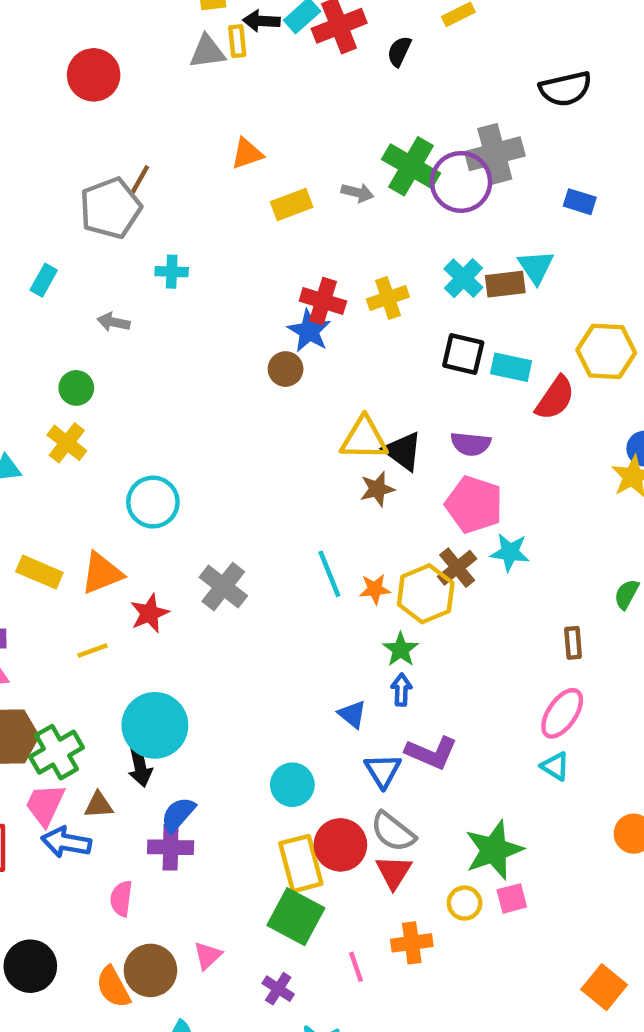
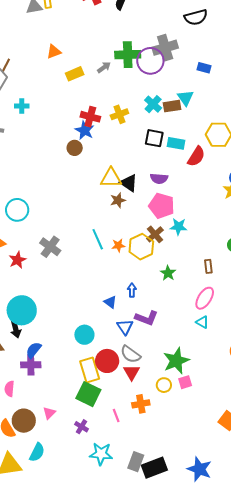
green cross: (411, 166) -> (128, 55), turned -30
gray arrow: (357, 193) -> (104, 67), turned -48
green star: (401, 650) -> (168, 273), moved

